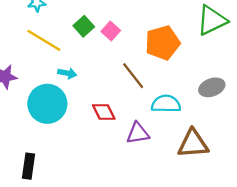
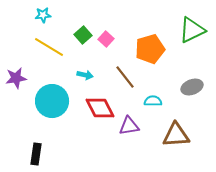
cyan arrow: (67, 73) -> (85, 75), moved
cyan semicircle: (166, 104) -> (153, 101), size x0.7
red diamond: (104, 112) -> (100, 108), size x1.4

